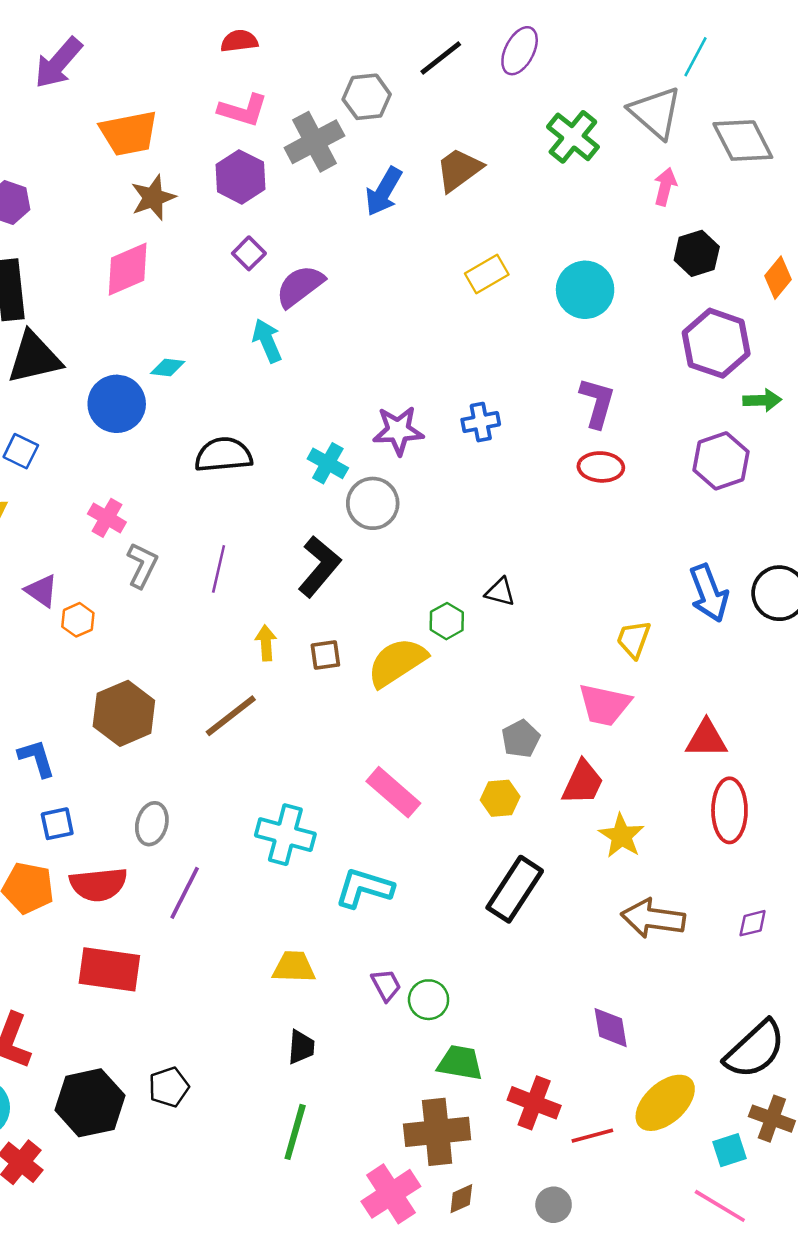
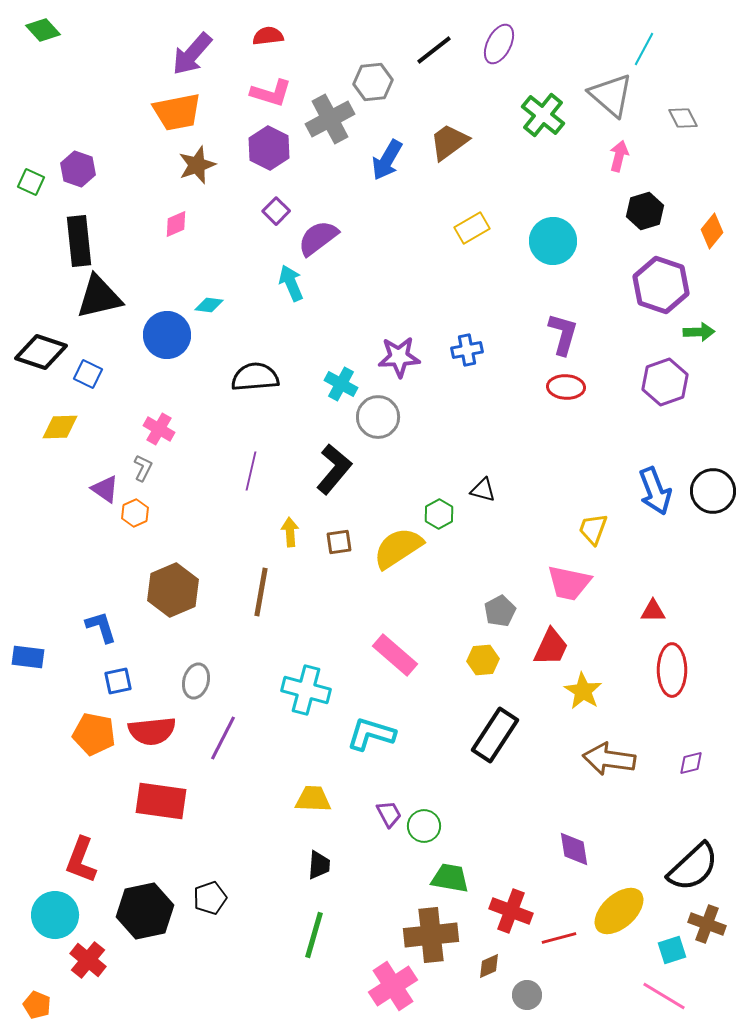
purple arrow: (58, 63) -> (192, 54), moved
gray diamond: (743, 141) -> (683, 118), size x0.6
pink diamond: (128, 269) -> (176, 224), size x0.6
gray L-shape: (142, 565) -> (143, 468), moved, size x0.7
brown line: (231, 716) -> (261, 592), turned -42
red triangle: (706, 739) -> (653, 611), size x0.7
brown diamond: (461, 1199) -> (489, 966), moved

